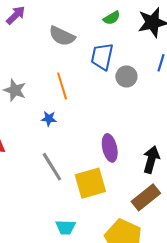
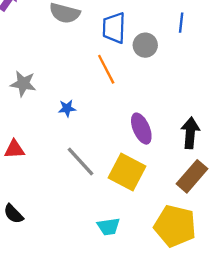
orange line: (62, 86) -> (106, 69), moved
yellow square: (90, 183) -> (127, 172), turned -36

